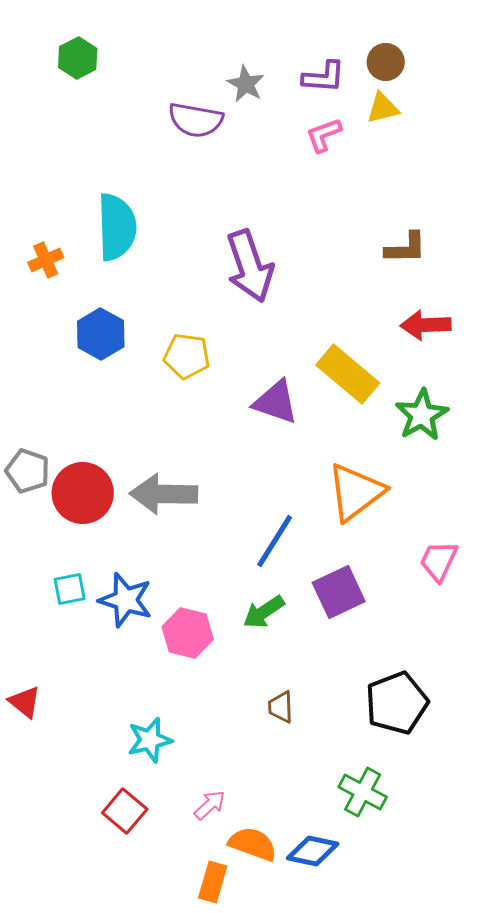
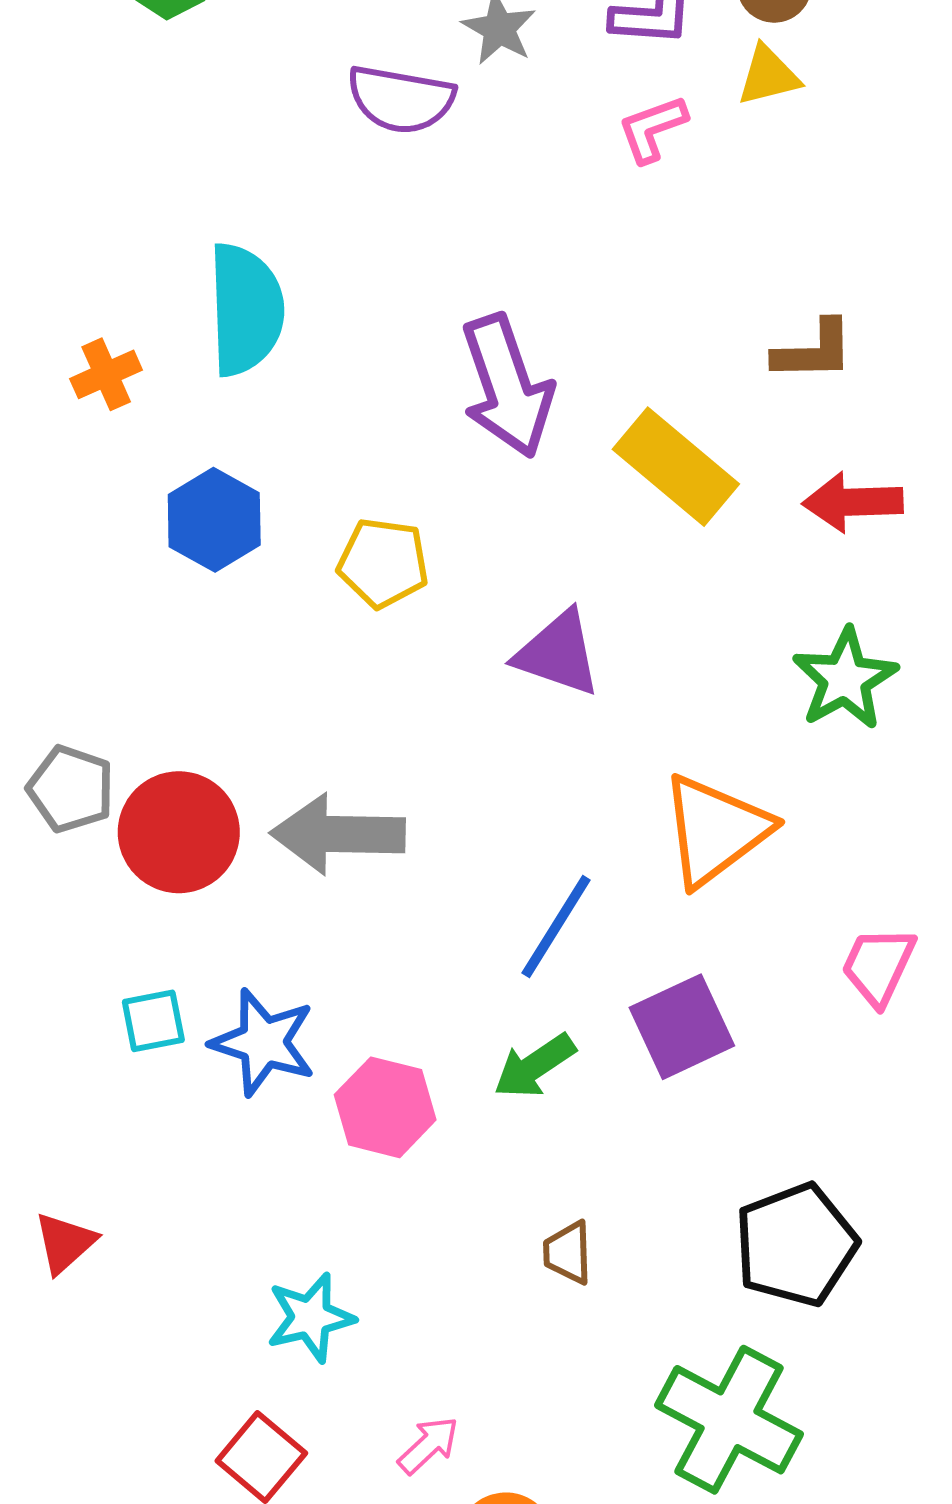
yellow rectangle: (348, 374) -> (676, 467), moved
red triangle: (25, 702) -> (65, 1243), turned 39
green cross: (363, 792) -> (729, 1420), size x1.5

